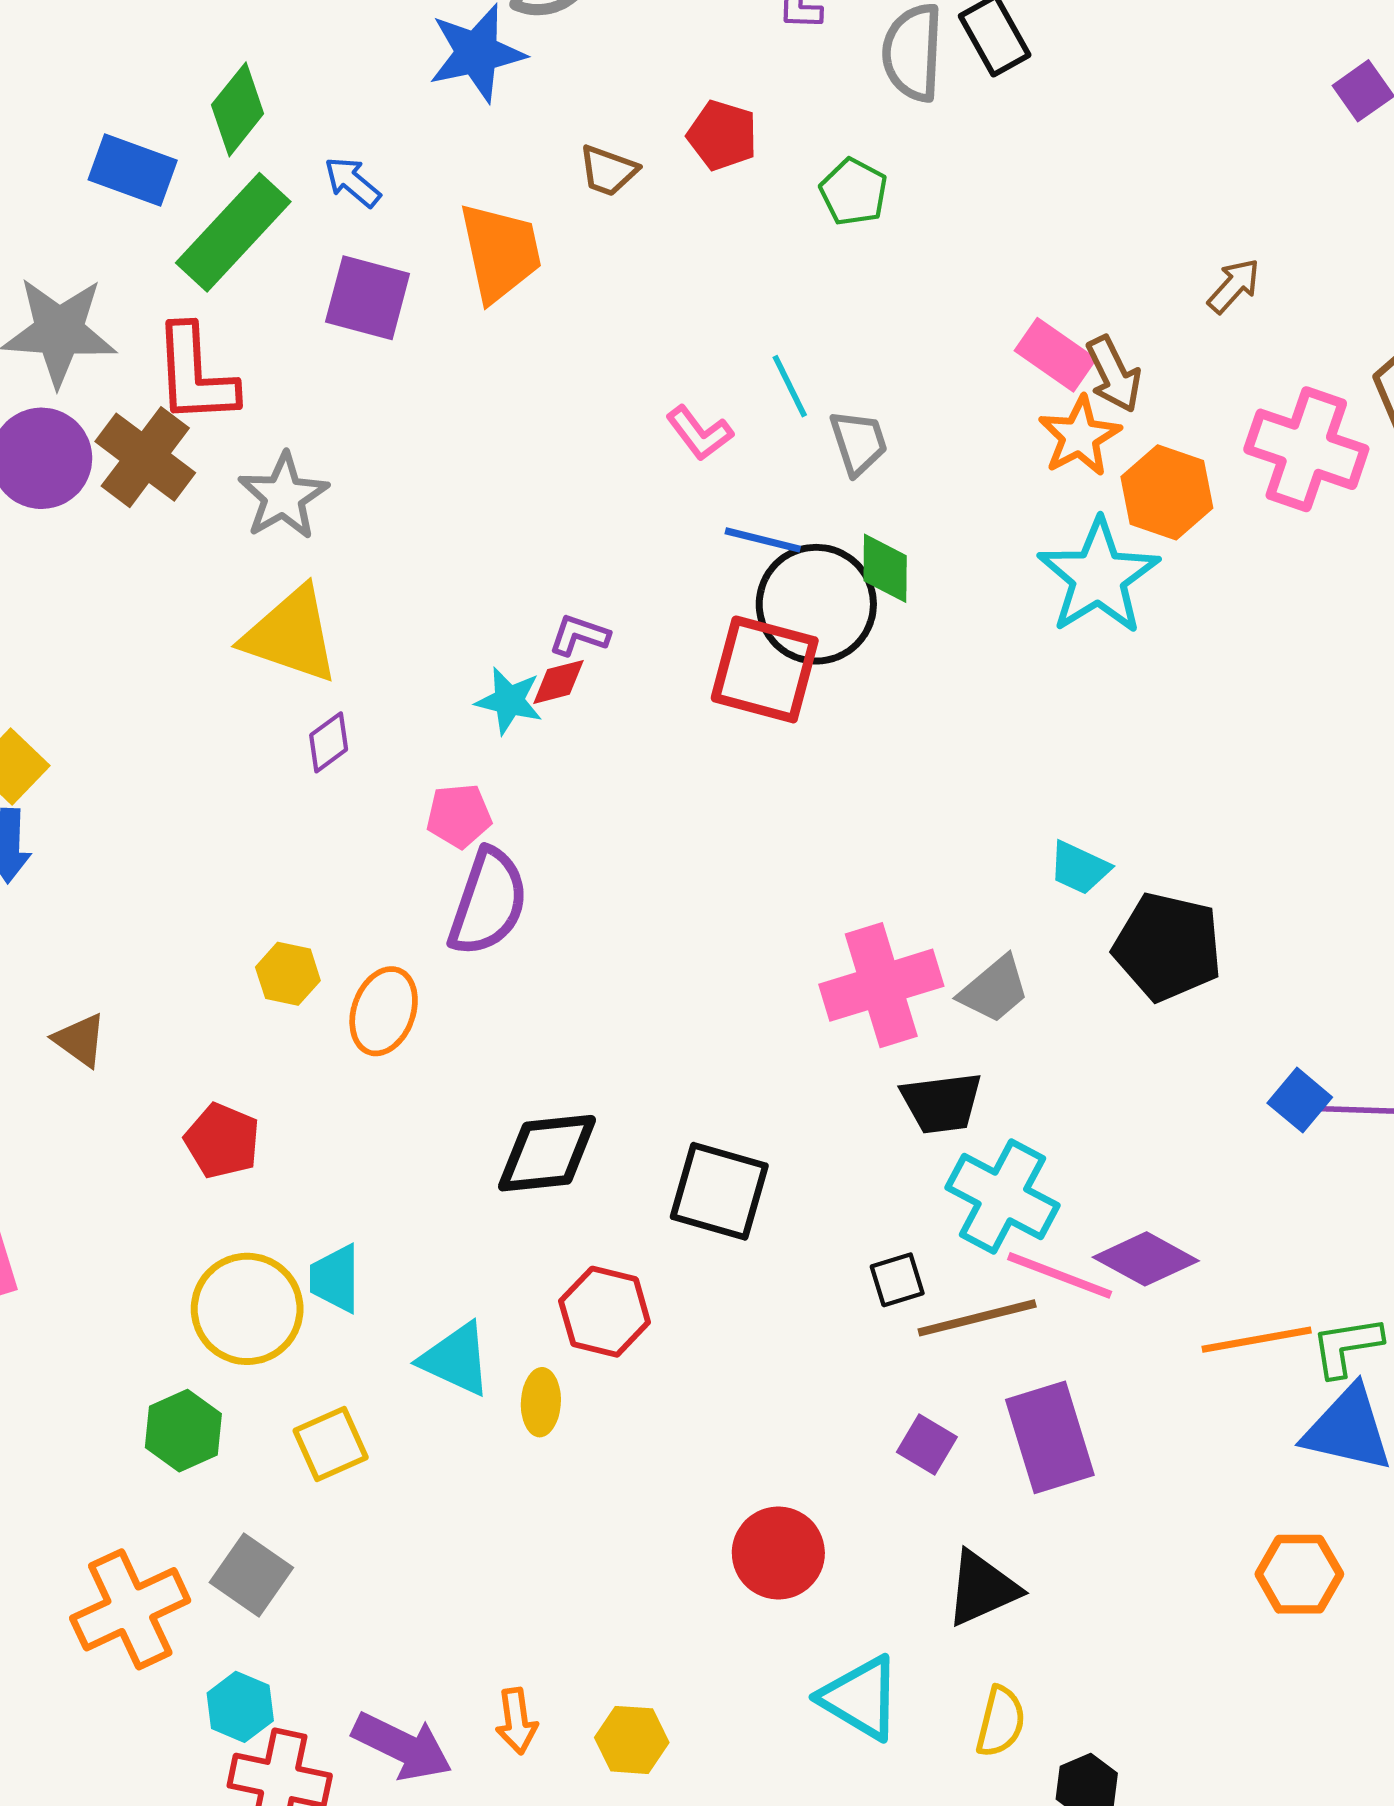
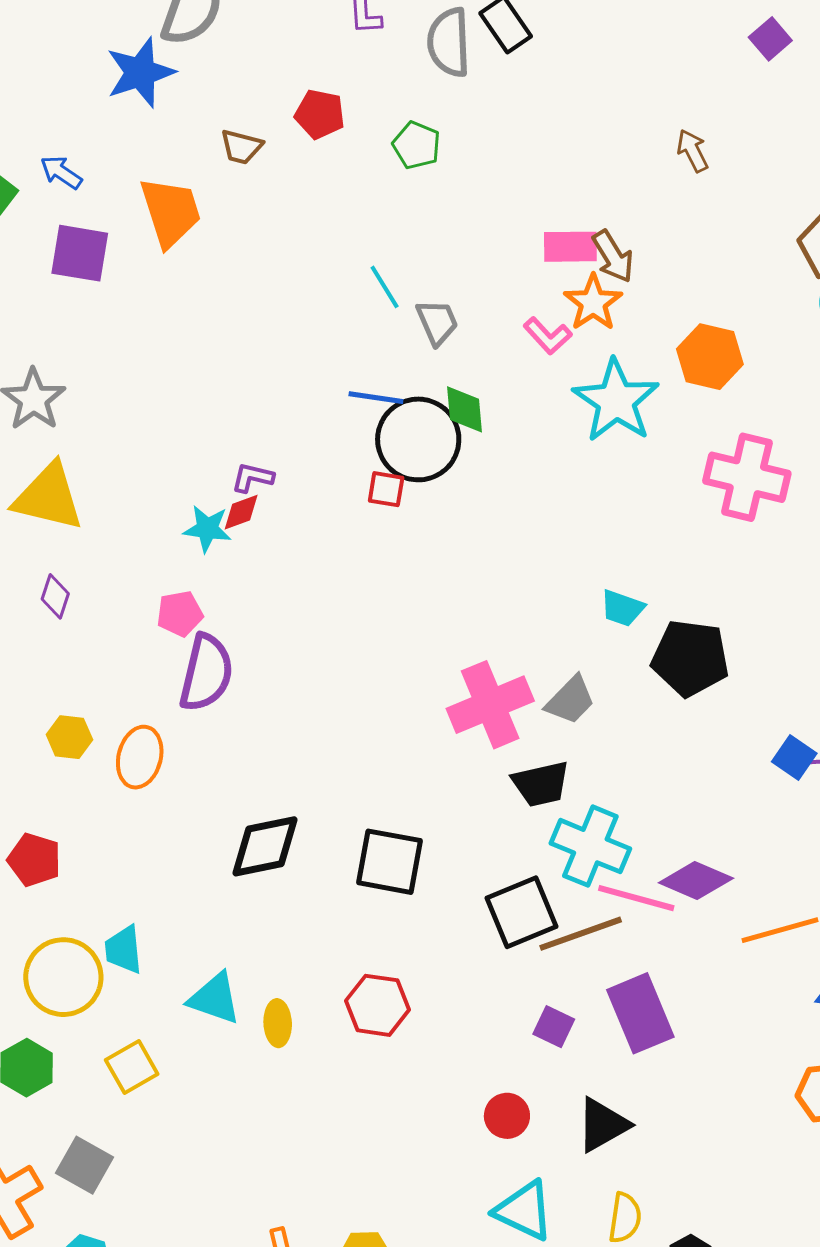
brown arrow: (1234, 286) -> (693, 151), moved, turned -63
pink rectangle: (1055, 355) -> (570, 247), turned -30
pink L-shape: (699, 433) -> (548, 336), moved
pink cross: (1306, 449) -> (747, 477), moved
orange hexagon: (1167, 492) -> (710, 357), moved
red square: (765, 669) -> (386, 489), size x0.5
purple diamond: (329, 742) -> (55, 596), moved, turned -30
black square: (897, 1280) -> (522, 912), size x1.8
red hexagon: (605, 1312) -> (377, 1005), moved
red circle: (778, 1553) -> (507, 1116), moved, size x0.7

